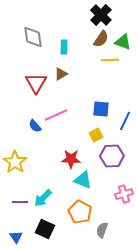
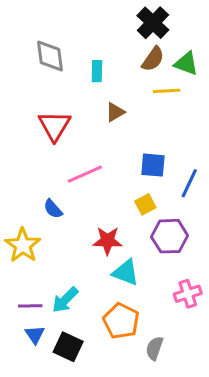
brown triangle: (61, 74) -> (115, 112), moved
blue semicircle: (35, 126) -> (53, 209), moved
blue triangle: (16, 237) -> (35, 335), moved

